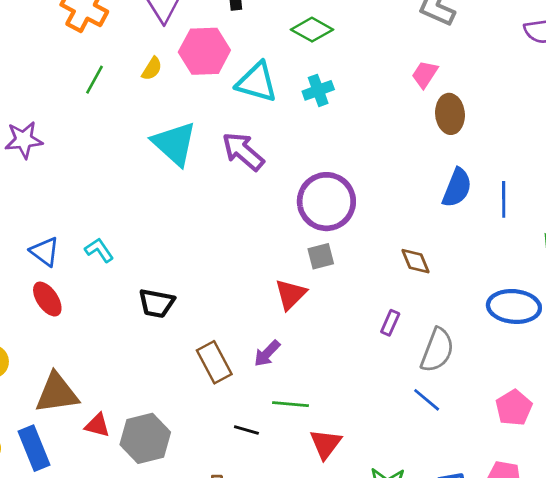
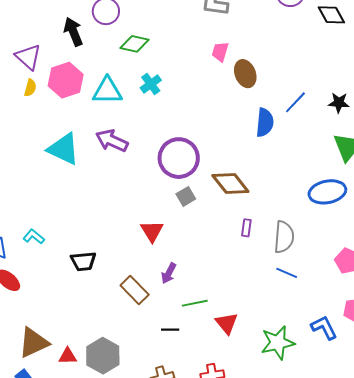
yellow semicircle: (152, 69) -> (30, 88), moved
blue line: (504, 199) -> (295, 102), moved, turned 60
brown diamond: (416, 261) -> (230, 183), moved, size x1.6
red triangle: (291, 294) -> (152, 231), moved

